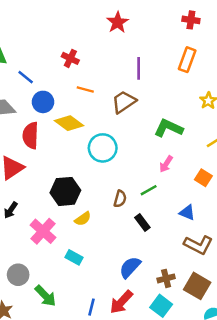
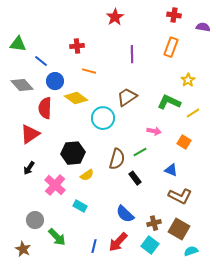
red cross: (70, 58) -> (77, 46), turned -32
brown trapezoid: (124, 102) -> (127, 97), moved
green L-shape: (169, 128) -> (169, 102), moved
pink arrow: (166, 164) -> (154, 131), turned -112
brown semicircle: (120, 199) -> (117, 159), size x1.5
blue semicircle: (130, 267) -> (125, 214), turned -90

